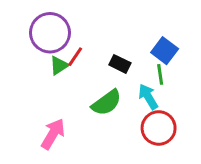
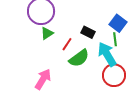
red line: (75, 57) -> (67, 44), moved
cyan arrow: (148, 97) -> (107, 54), size x1.4

